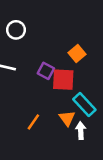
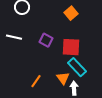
orange square: (77, 53) -> (71, 13), moved
red square: (63, 80) -> (71, 47), moved

